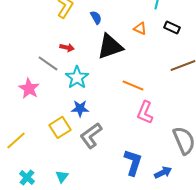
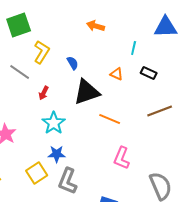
red arrow: (67, 47) -> (44, 93), turned 104
gray line: (48, 63) -> (20, 72), moved
orange line: (133, 85) -> (110, 119), moved
gray L-shape: (91, 135) -> (68, 181), turned -32

